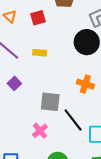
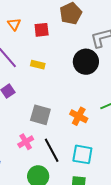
orange cross: (85, 84) -> (79, 116), moved
black line: (73, 120) -> (52, 150), moved

